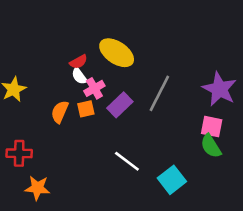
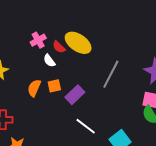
red semicircle: (78, 62) -> (59, 47), moved, turned 72
pink cross: (94, 88) -> (38, 40), moved
purple rectangle: (120, 105) -> (75, 95), moved

